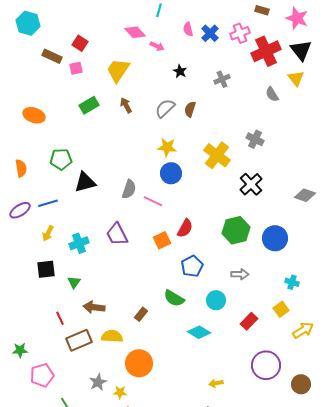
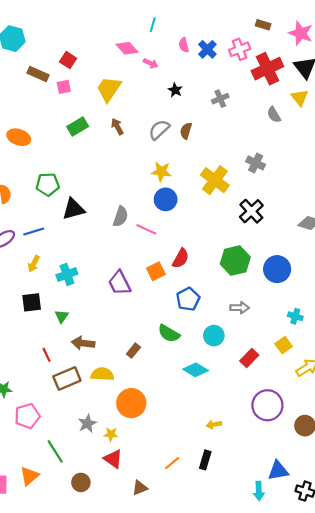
purple trapezoid: (117, 234) -> (119, 283), moved

